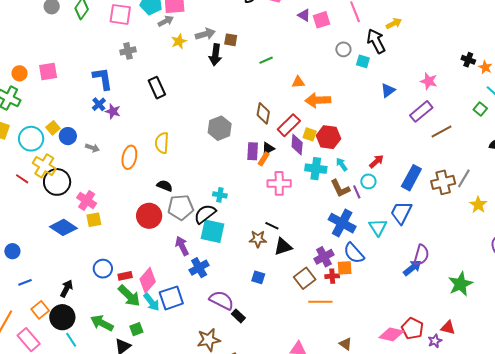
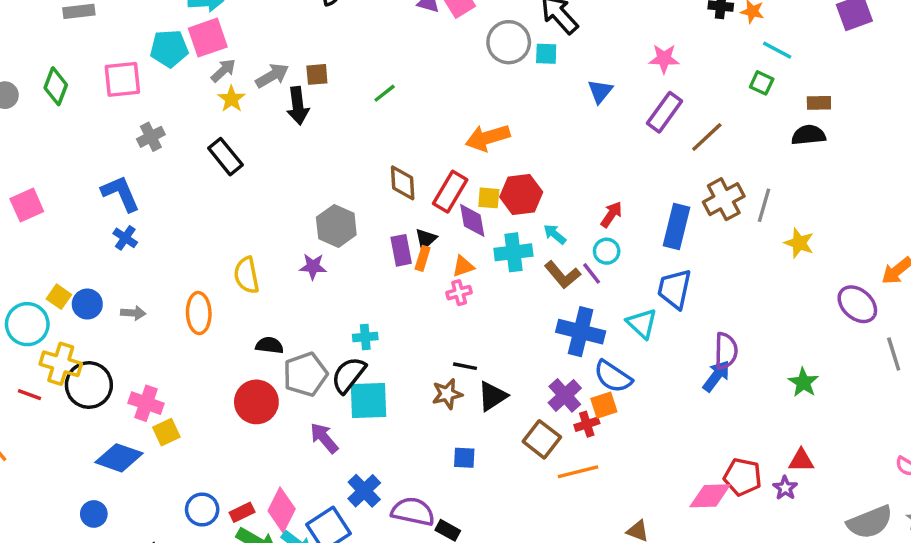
gray arrow: (166, 21) -> (223, 70), moved
gray circle: (343, 49) -> (509, 42), size x1.6
orange triangle: (298, 82) -> (463, 266), moved
black rectangle: (157, 88) -> (225, 157), moved
purple star: (113, 111) -> (313, 266), moved
brown cross: (443, 182) -> (724, 199), moved
pink cross: (279, 183) -> (459, 293), size x0.6
blue circle: (12, 251) -> (94, 514), moved
blue cross: (199, 268) -> (364, 491), moved
green star: (460, 284) -> (803, 382), size x0.7

